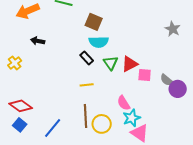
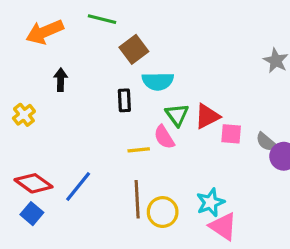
brown square: (94, 22) -> (134, 49), moved, turned 30
black arrow: (38, 41) -> (61, 80), turned 80
black rectangle: (87, 58) -> (124, 100), moved, turned 40
pink semicircle: (124, 103) -> (164, 137), moved
blue line: (53, 128) -> (78, 187), moved

